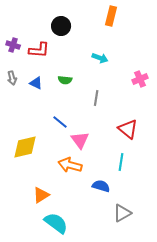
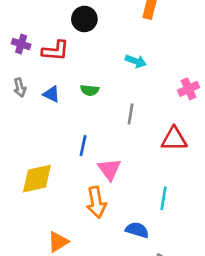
blue line: (60, 122) -> (83, 146), turned 63
red triangle: (128, 129) -> (174, 139), moved, turned -40
orange arrow: (70, 165) -> (96, 202), turned -115

